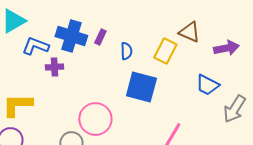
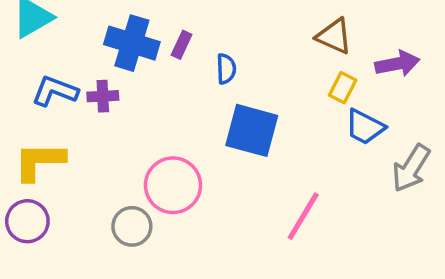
blue L-shape: (35, 46) -> (55, 91), moved
yellow rectangle: (165, 51) -> (343, 88), moved, size x0.7

